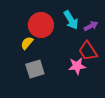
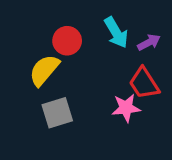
red circle: (41, 25) -> (67, 41), size x0.7
yellow semicircle: (27, 43) -> (44, 70), size x1.5

